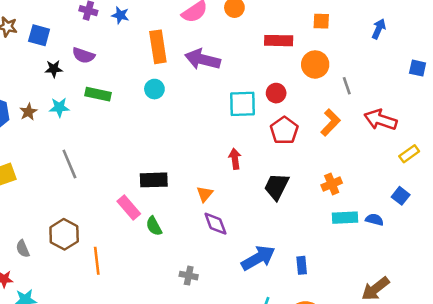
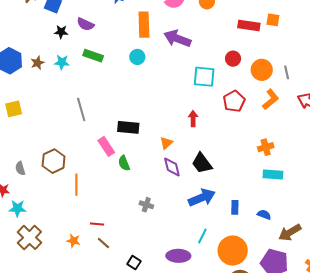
red rectangle: (279, 41) -> (249, 26), moved
orange circle: (315, 64) -> (262, 70), moved
red circle: (276, 93) -> (233, 59), moved
gray line: (69, 164) -> (81, 109), moved
black trapezoid: (277, 187) -> (202, 163), moved, turned -70
blue semicircle: (374, 220) -> (264, 215), moved

